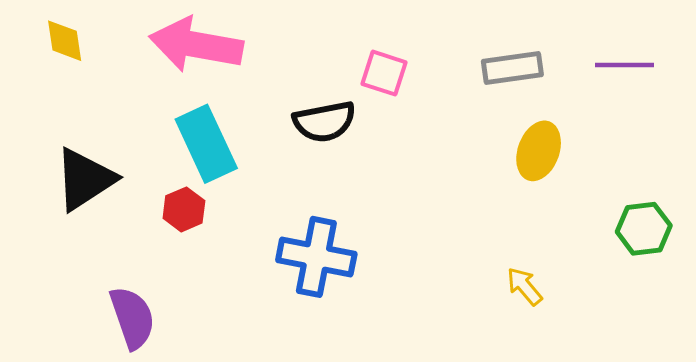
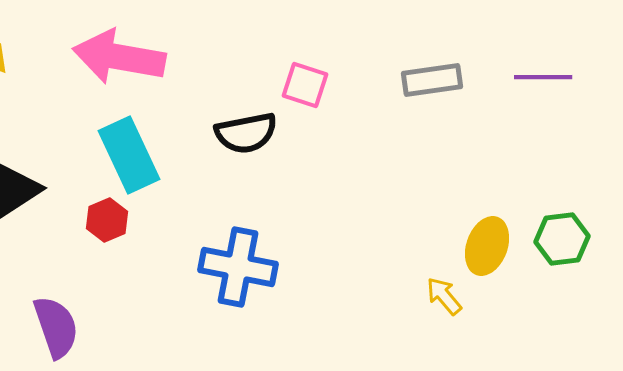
yellow ellipse: (539, 151) -> (487, 246), moved

